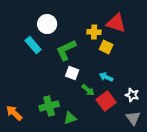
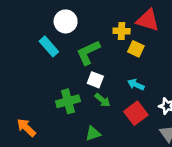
green arrow: (88, 90) -> (103, 100), moved
green cross: (49, 106) -> (68, 101), moved

